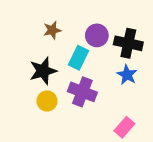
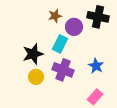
brown star: (52, 30) -> (55, 16), moved
black cross: (128, 43) -> (98, 17), moved
blue star: (127, 75) -> (96, 66), moved

